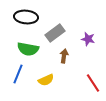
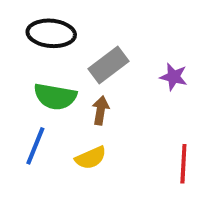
brown arrow: (64, 56) -> (101, 110), moved
red line: (93, 83) -> (183, 164), turned 36

